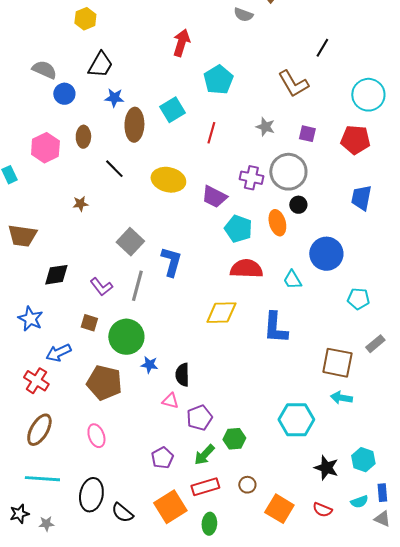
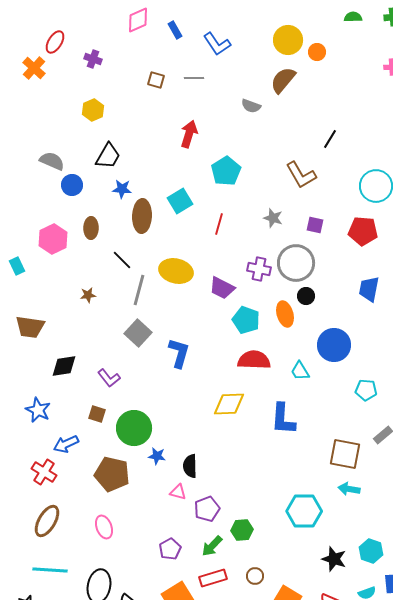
gray line: (137, 286) -> (139, 290), moved

